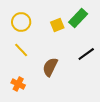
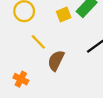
yellow line: (21, 50) -> (38, 42), moved

